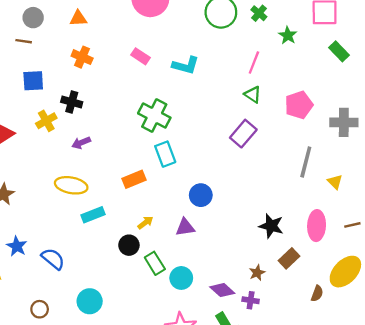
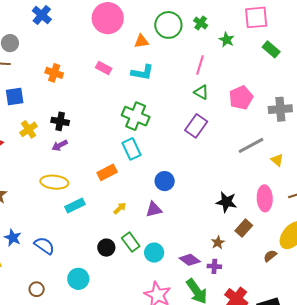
orange triangle: (78, 18) -> (141, 41), moved
black cross: (72, 102) -> (60, 121), moved
green cross: (154, 116) -> (136, 116), moved
gray line: (306, 162) -> (251, 145), turned 52
black circle: (129, 245) -> (106, 248), moved
brown semicircle: (317, 294) -> (270, 256), turned -144

